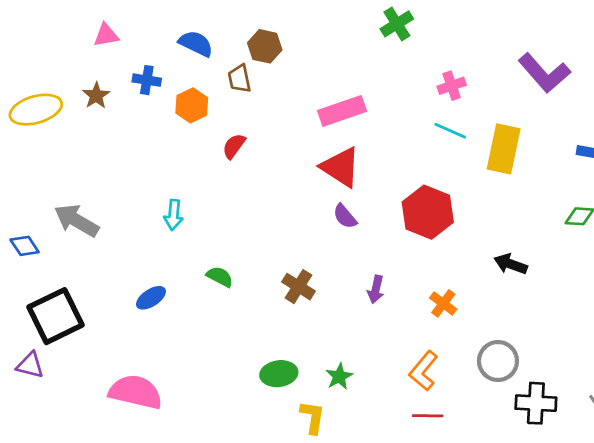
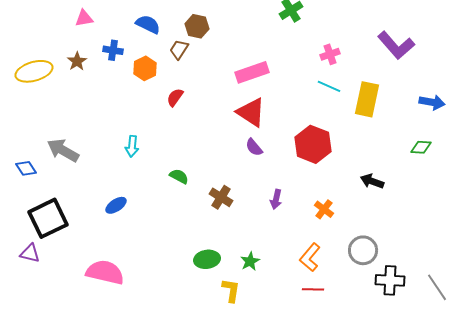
brown trapezoid: (239, 79) -> (179, 49), turned 45
green semicircle: (220, 277) -> (179, 176), moved

